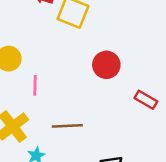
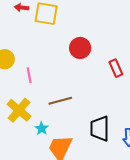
red rectangle: (146, 100) -> (116, 68), turned 48

